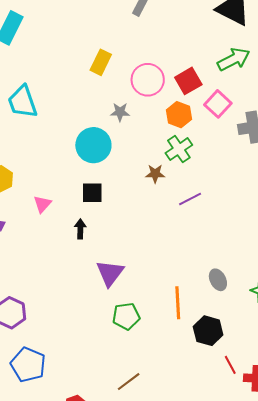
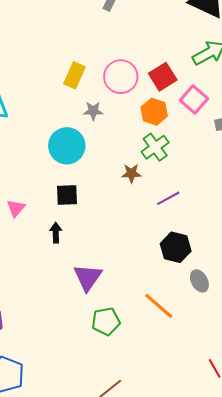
yellow rectangle: (101, 62) -> (74, 75), moved
orange line: (178, 303) -> (159, 306), turned -44
black hexagon: (208, 331) -> (176, 247), moved

